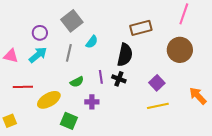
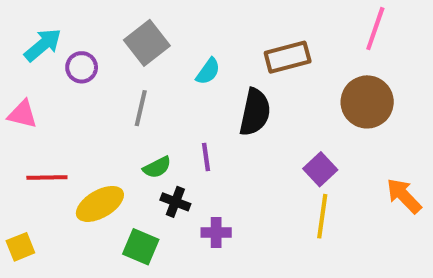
cyan semicircle: (92, 42) -> (208, 71), moved
cyan arrow: (38, 55) -> (43, 45), moved
black cross: (119, 79) -> (175, 202), moved
purple cross: (92, 102) -> (216, 233), moved
yellow line: (158, 106) -> (322, 216), turned -70

